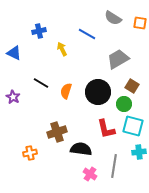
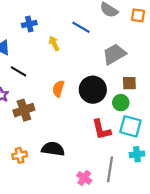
black line: (41, 83) -> (19, 71), moved
brown square: (132, 86) -> (129, 83), turned -32
brown cross: (57, 132) -> (24, 110), moved
black semicircle: (81, 149) -> (53, 149), moved

